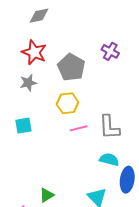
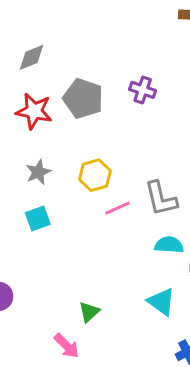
gray pentagon: (71, 67) -> (83, 98), moved
gray star: (28, 83) -> (38, 172), moved

